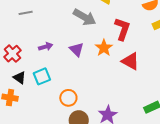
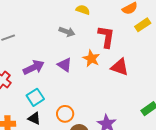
gray arrow: (85, 17) -> (67, 32), size x0.7
purple arrow: (46, 47) -> (34, 67), size x1.5
black triangle: (20, 78) -> (34, 118), moved

